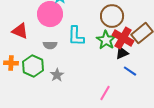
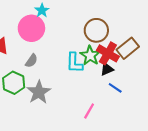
cyan L-shape: (76, 36) -> (74, 63), moved
gray semicircle: (50, 45) -> (31, 61), turned -56
gray star: (57, 75) -> (39, 92), size x1.6

